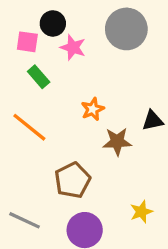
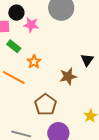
orange star: (93, 109) -> (34, 62), moved
black triangle: (153, 120) -> (87, 60), turned -32

